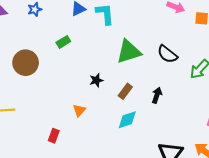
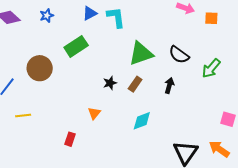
green rectangle: (63, 42) -> (76, 46), size x1.6
brown rectangle: (125, 91) -> (135, 84), moved
black arrow: (157, 95) -> (169, 86), moved

